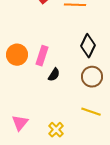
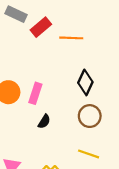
black semicircle: (54, 75) -> (44, 121), moved

